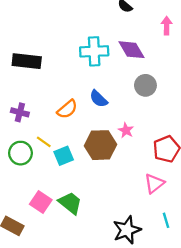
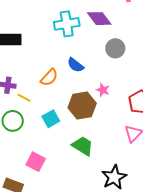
yellow line: (44, 142) -> (24, 98), moved
green trapezoid: (70, 203) -> (83, 146), moved

